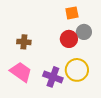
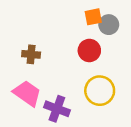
gray circle: (84, 32) -> (109, 25), moved
purple cross: (53, 77) -> (57, 109), moved

